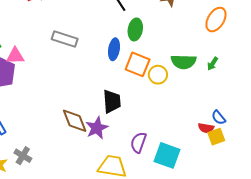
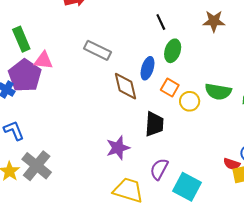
orange square: (138, 64) -> (170, 88), size x0.7
black trapezoid: (112, 101) -> (154, 124), moved
brown diamond: (75, 121) -> (125, 86), moved
gray cross: (23, 156) -> (37, 166), size x1.6

